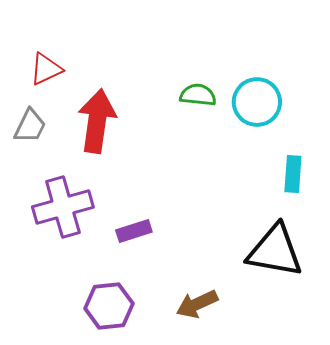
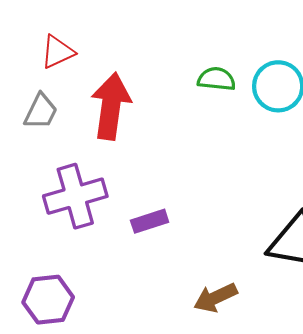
purple hexagon: (109, 306) -> (48, 300), moved

